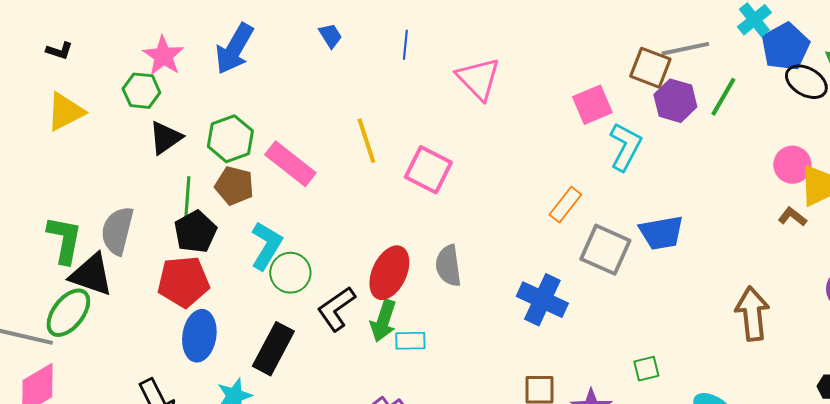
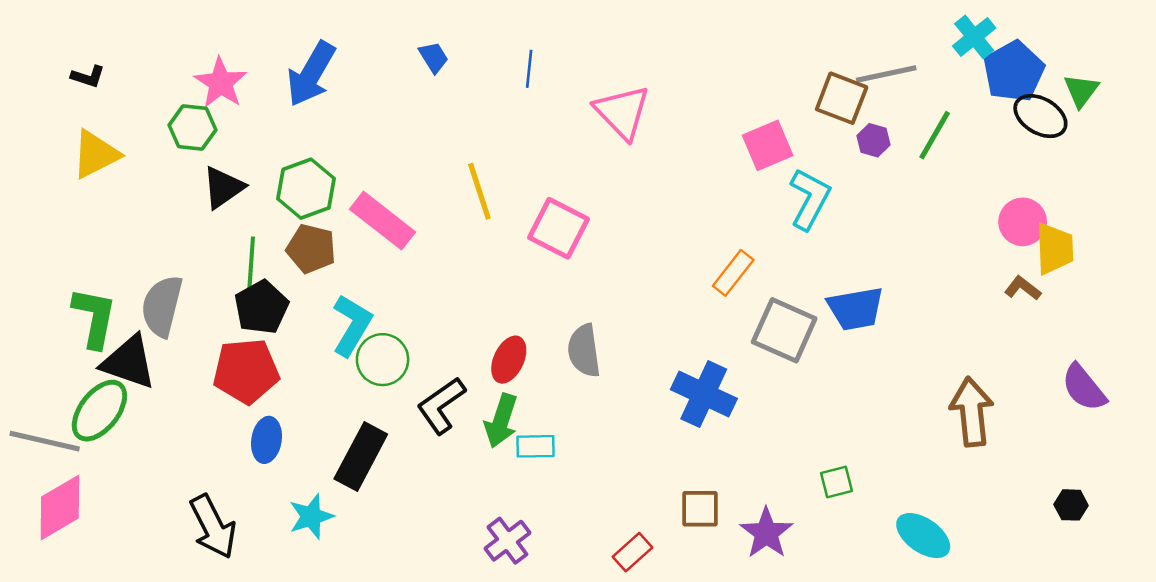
purple hexagon: (675, 101) -> (873, 140), size x0.6
red ellipse: (389, 273) -> (509, 360), size x0.7
blue ellipse: (199, 336) -> (266, 440), size x0.7

